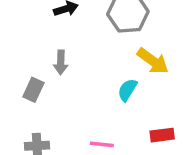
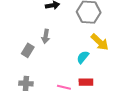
red rectangle: (162, 135) -> (86, 82), moved

